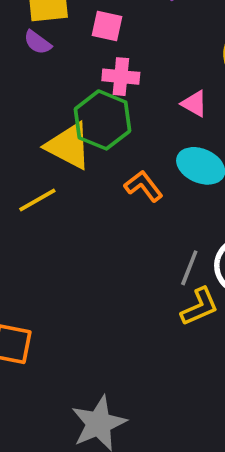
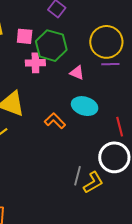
green hexagon: (103, 120) -> (51, 46), moved
gray line: (189, 268) -> (78, 176), moved

